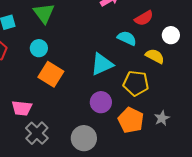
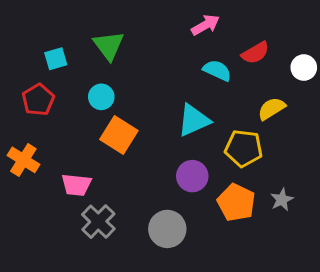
white circle: (171, 35) -> (304, 68), moved
cyan semicircle: (127, 38) -> (217, 70), moved
yellow semicircle: (155, 56) -> (272, 109), turned -60

